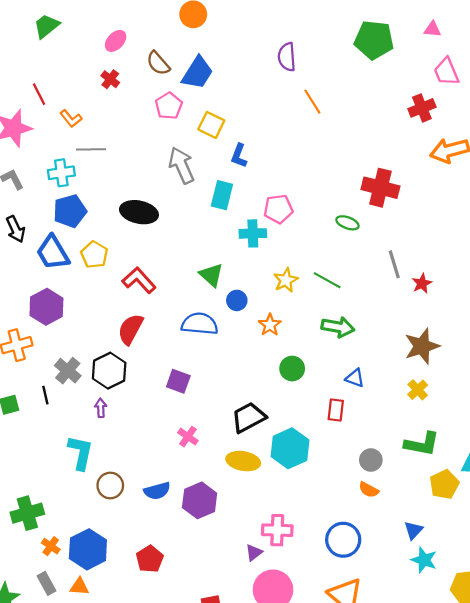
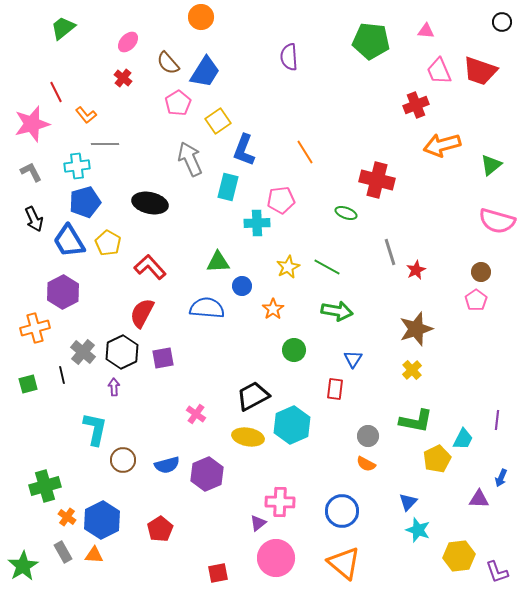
orange line: (312, 102) -> (305, 152), moved
yellow square: (211, 125) -> (218, 121), turned 30
blue L-shape: (239, 156) -> (244, 150), size x1.4
green triangle: (211, 275) -> (218, 262), turned -45
blue triangle: (355, 378) -> (353, 359), turned 42
purple square: (178, 381) -> (163, 358), moved, turned -30

